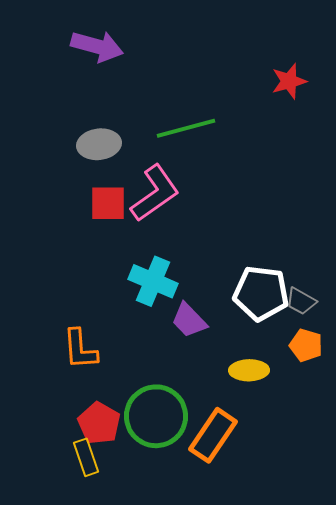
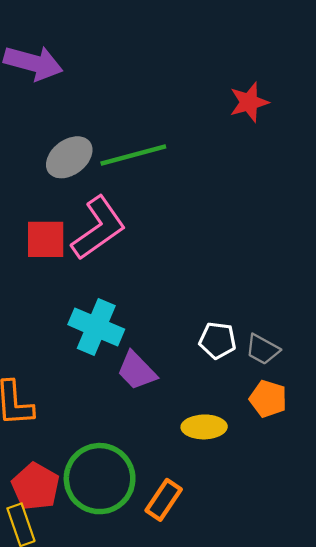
gray ellipse: (99, 144) -> (69, 157), moved, turned -30
white pentagon: (261, 293) -> (218, 340), size x0.6
orange rectangle: (213, 435) -> (164, 500), size x0.7

